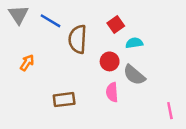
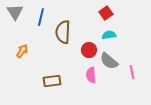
blue line: (50, 21) -> (41, 17), turned 72
red square: (116, 24) -> (106, 13), moved
pink line: (170, 111) -> (132, 72), moved

